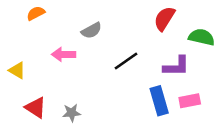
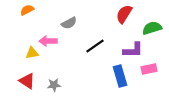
green semicircle: (202, 37) -> (152, 28), turned -30
yellow triangle: (17, 70) -> (32, 53), moved, turned -40
pink rectangle: (190, 101) -> (149, 69), moved

